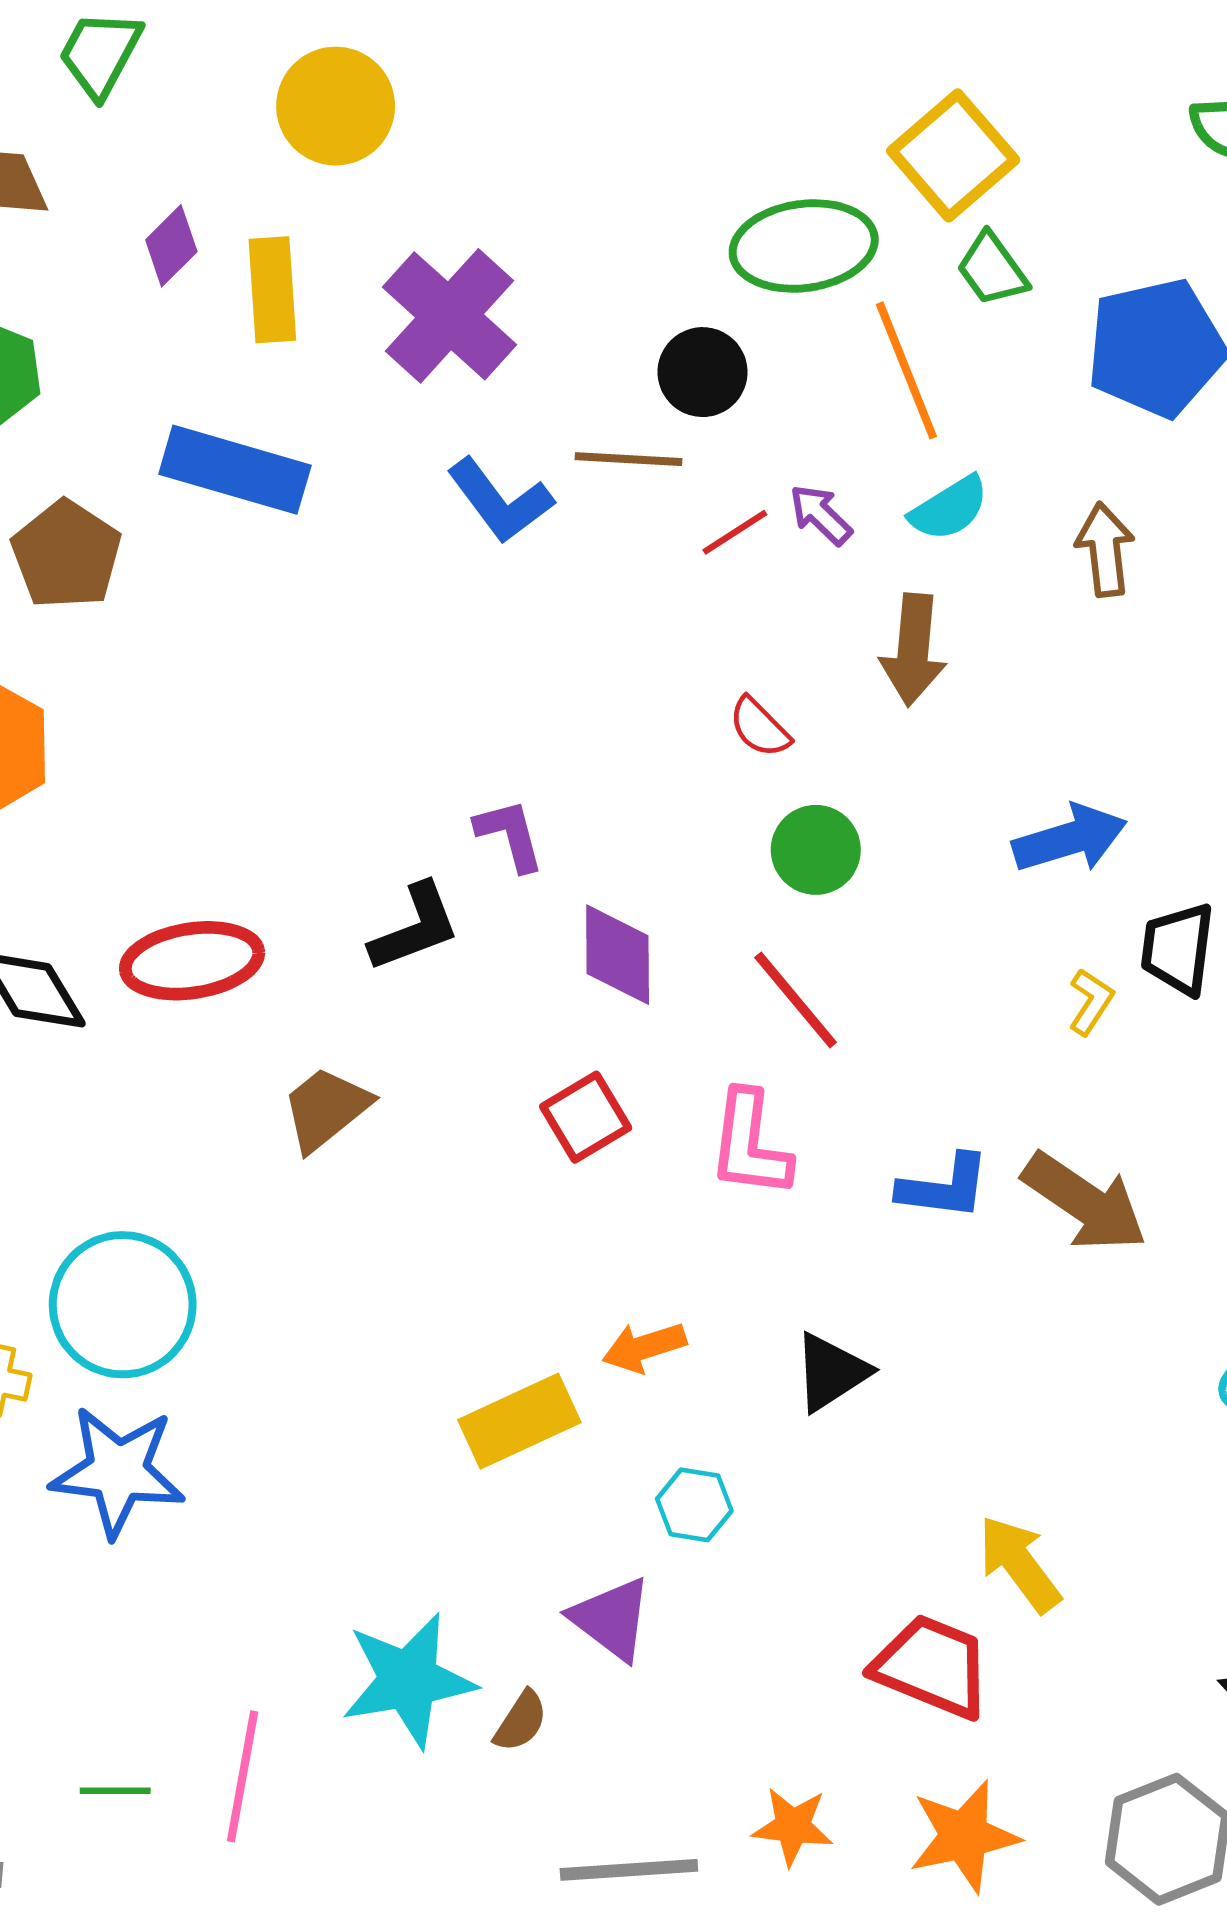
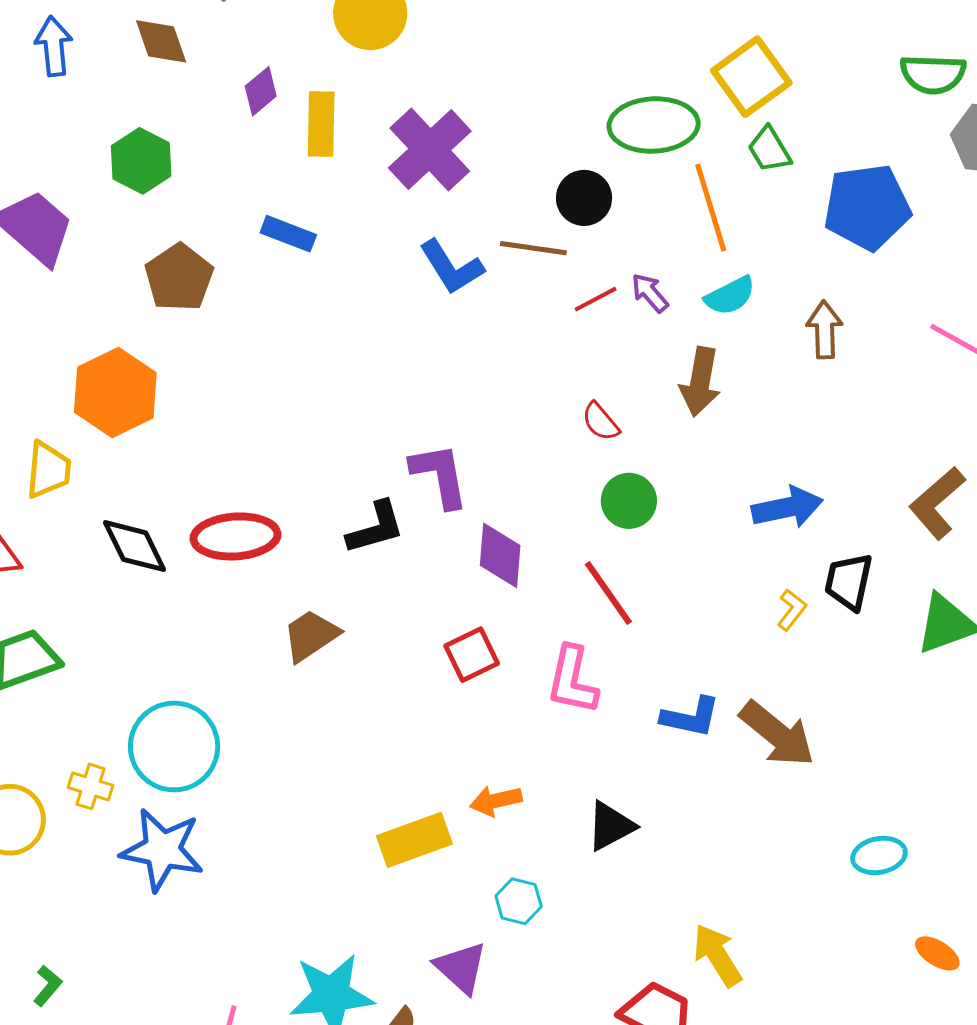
blue rectangle: (235, 470) -> (288, 234), size x0.6
purple L-shape: (510, 835) -> (440, 475), size x1.4

